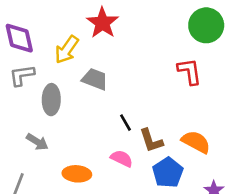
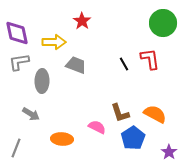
red star: (102, 23) -> (82, 21), size x0.7
yellow arrow: (67, 50) -> (54, 42), turned -125
black line: (126, 123) -> (124, 64), moved

